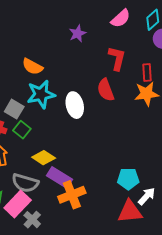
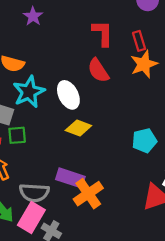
purple star: (78, 34) -> (33, 16), moved
green square: (22, 130) -> (17, 135), turned -30
yellow diamond: (44, 158) -> (78, 128), moved
cyan pentagon: (128, 179) -> (144, 141), moved

